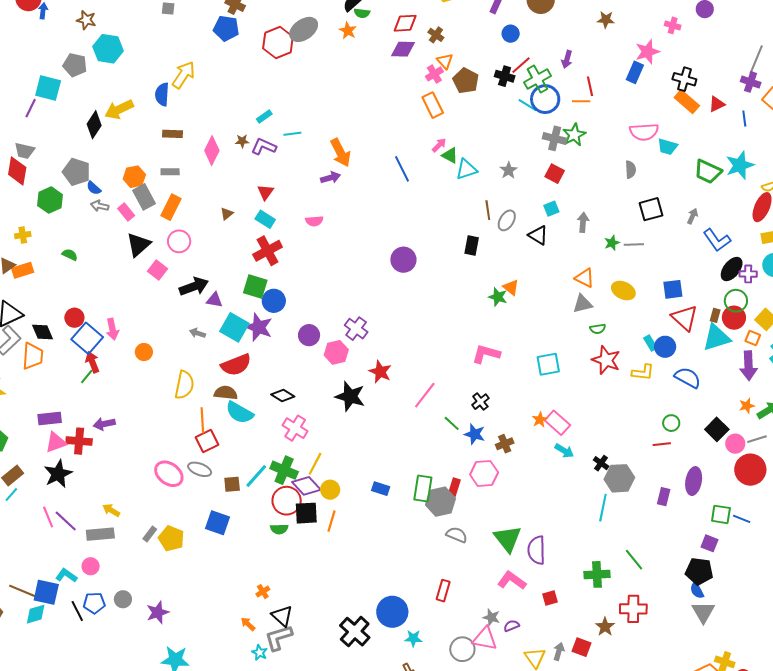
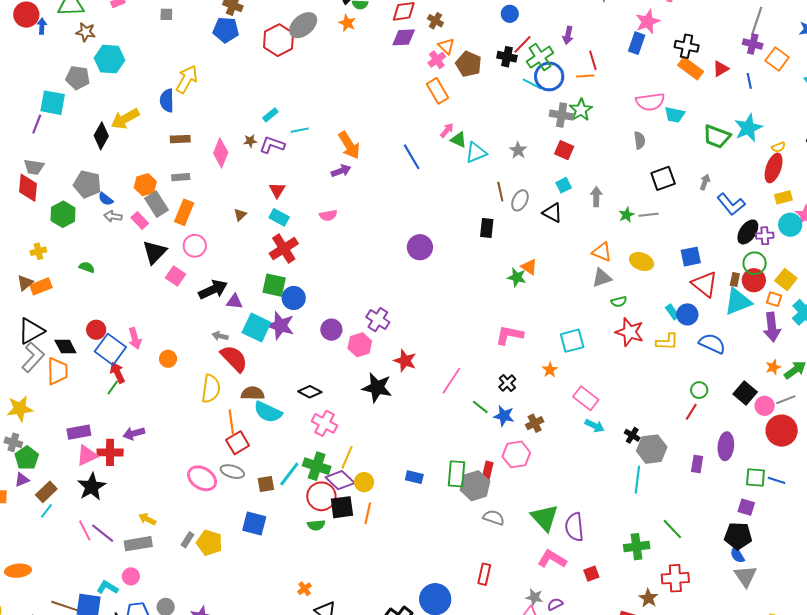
red semicircle: (236, 365) -> (234, 359), moved, turned -108
orange star: (540, 420) -> (550, 370), moved
red line: (662, 444) -> (691, 412), turned -48

